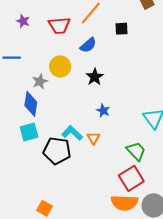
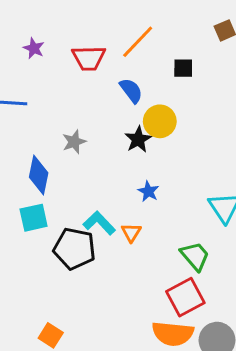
blue semicircle: (88, 45) -> (131, 90), turned -90
yellow circle: (60, 66) -> (160, 121), moved
gray star: (40, 81) -> (74, 142), moved

